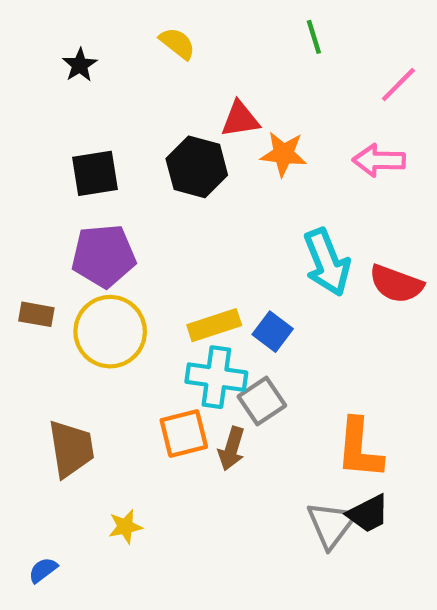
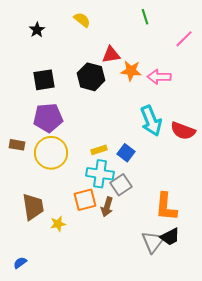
pink arrow: (379, 160) -> (159, 77), moved
yellow rectangle: (214, 325) -> (99, 150), size x0.7
yellow star: (125, 527) -> (58, 224), moved

